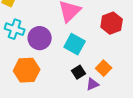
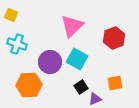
purple circle: (40, 38) -> (50, 62), moved
orange square: (104, 68) -> (115, 83), moved, turned 35

